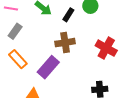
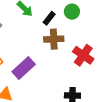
brown cross: (65, 43) -> (54, 39), moved

